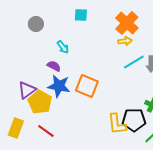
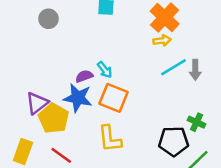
cyan arrow: (63, 47) -> (105, 70), moved
purple semicircle: (54, 66) -> (84, 76), moved, turned -48
yellow L-shape: (117, 124) -> (110, 139), moved

